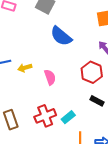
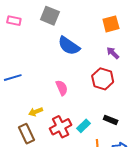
yellow arrow: (25, 68) -> (36, 112), moved
black rectangle: (97, 101) -> (111, 120), moved

